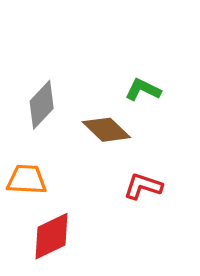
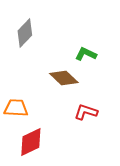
gray diamond: (42, 105) -> (25, 33), moved

